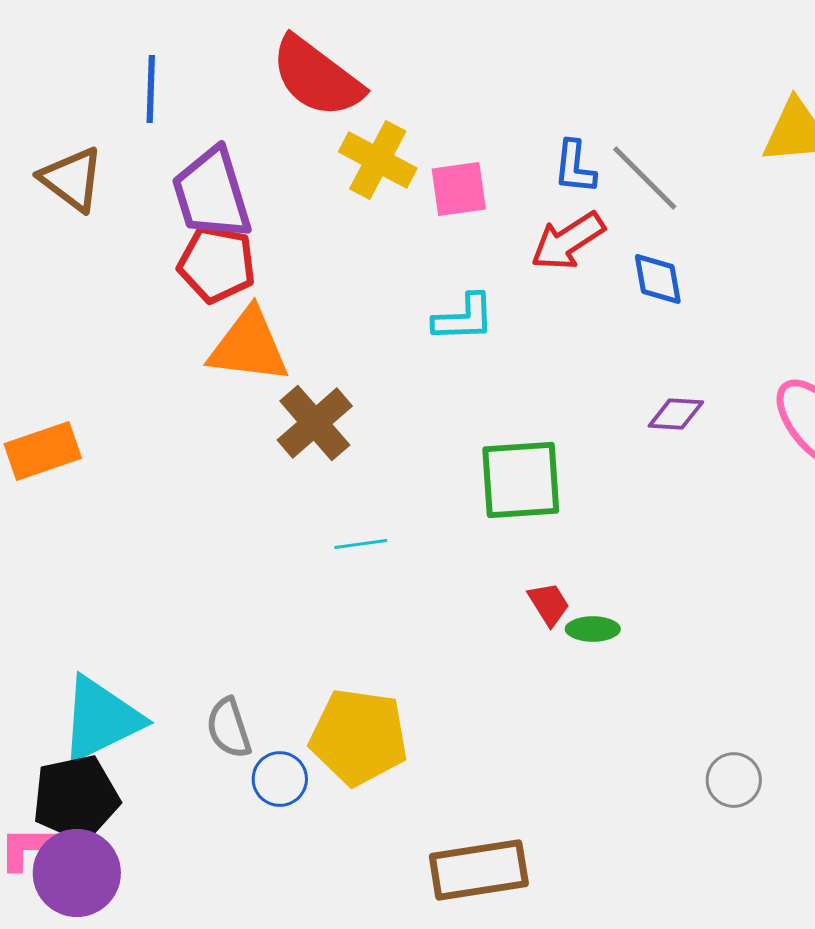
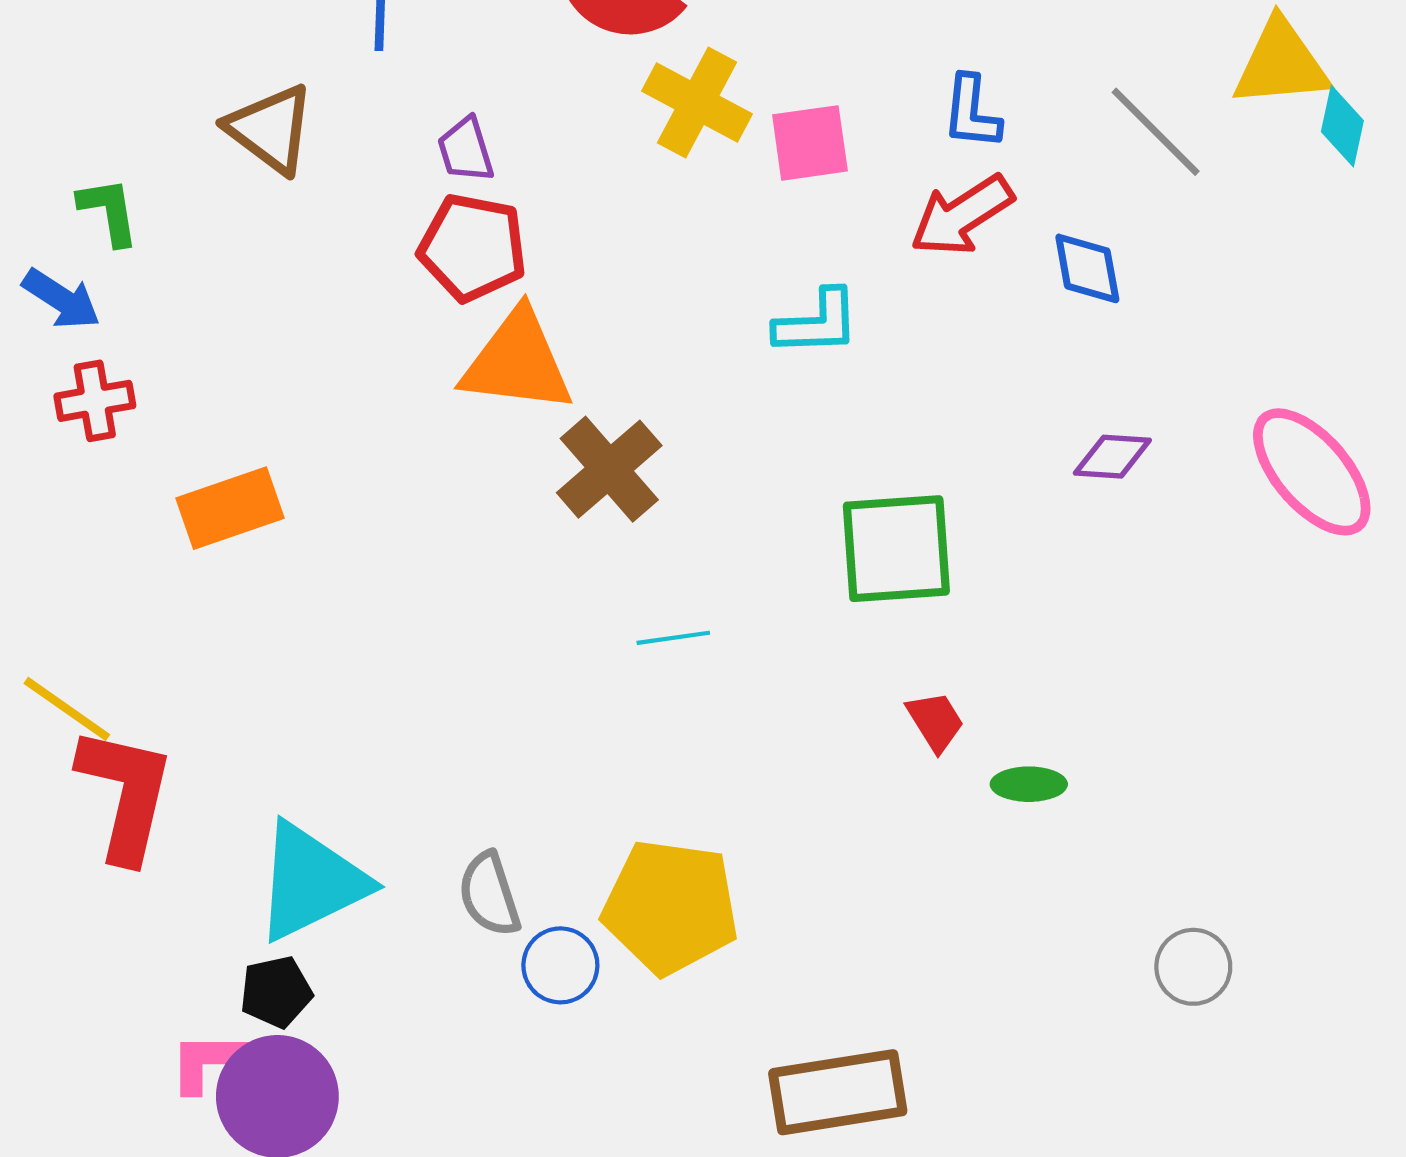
gray line: (645, 178) -> (1156, 132), moved
purple trapezoid: (212, 194) -> (466, 150), size x0.5
green ellipse: (593, 629) -> (1029, 784), moved
black pentagon: (76, 798) -> (276, 992), size x0.6

